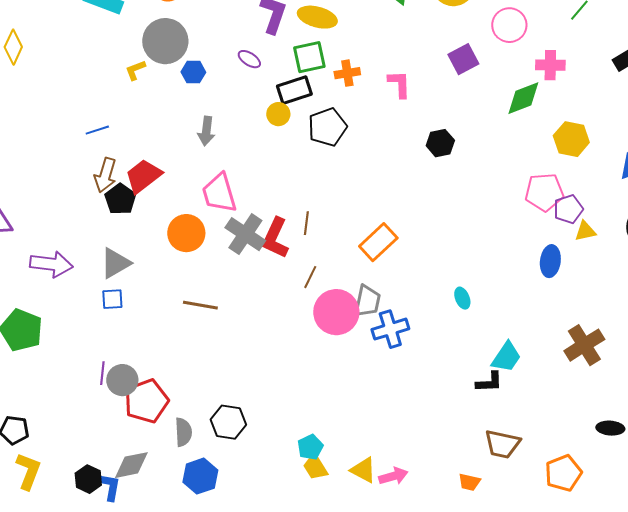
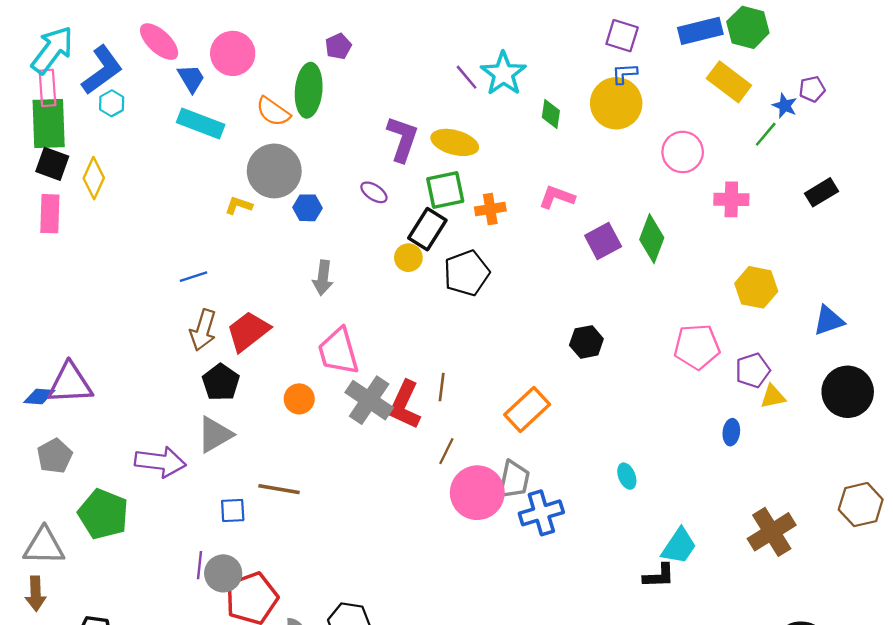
purple square: (463, 59) -> (603, 241), moved
yellow L-shape: (135, 70) -> (239, 205), turned 40
pink L-shape: (399, 84) -> (557, 197), moved, turned -68
black rectangle: (294, 90) -> (427, 229), turned -40
green diamond: (523, 98) -> (652, 239), moved, turned -48
black hexagon: (440, 143) -> (586, 342), moved
pink pentagon: (544, 192) -> (697, 347), moved
black pentagon: (120, 199) -> (221, 382), moved
orange circle: (186, 233) -> (299, 399), size x0.7
blue ellipse: (550, 261) -> (731, 432), size x0.7
purple arrow: (51, 264) -> (160, 462), moved
blue square: (112, 299) -> (233, 511), moved
brown line: (200, 305) -> (279, 489), moved

